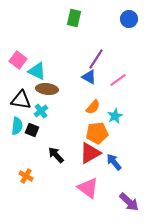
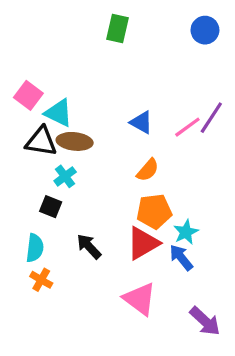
purple line: (96, 59) -> (211, 118), moved
black triangle: (21, 100) -> (41, 141), moved
cyan star: (115, 116) -> (186, 232), moved
cyan semicircle: (17, 126) -> (35, 248), moved

